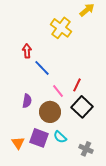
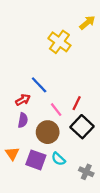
red arrow: (27, 51) -> (23, 100), moved, turned 64
orange triangle: (18, 143) -> (12, 154), moved

